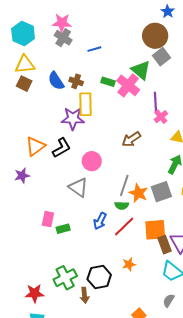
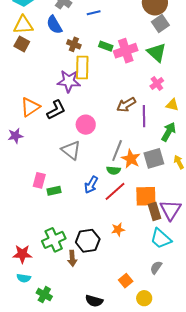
green triangle: (141, 70) -> (157, 52), moved
blue semicircle: (56, 81) -> (54, 25), moved
pink cross: (128, 85) -> (126, 51), turned 30
purple line: (156, 103) -> (144, 116), moved

